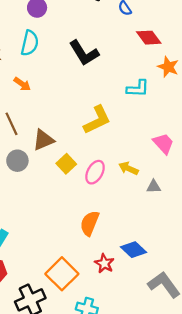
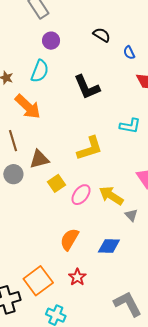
orange arrow: (22, 84) -> (28, 107), size x1.8
yellow arrow: (128, 168) -> (111, 196), size x1.4
gray triangle: (154, 187) -> (131, 215), turned 40
blue diamond: (134, 250) -> (109, 246), moved, turned -50

